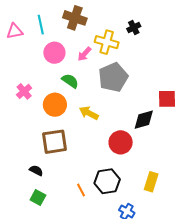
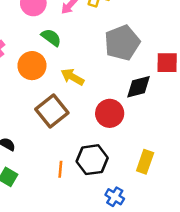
gray pentagon: (113, 77) -> (122, 43), moved
brown square: (55, 142) -> (52, 111), moved, turned -32
orange line: (81, 190) -> (60, 169), turned 32

